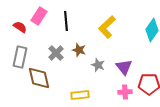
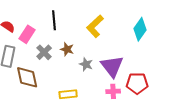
pink rectangle: (39, 16) -> (27, 34), moved
purple triangle: (124, 67) -> (112, 66), size x1.4

